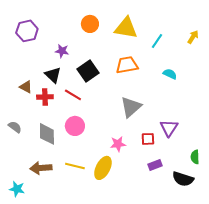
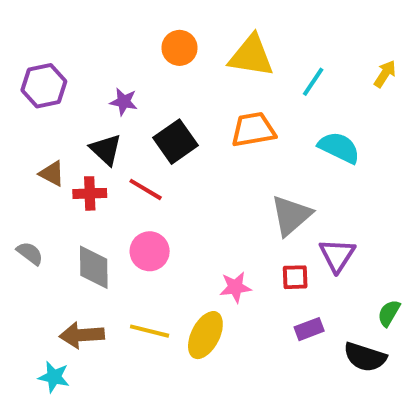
purple hexagon: (27, 31) -> (44, 86), moved
cyan semicircle: (170, 74) -> (339, 148), size x1.5
gray triangle: (131, 107) -> (291, 215), moved
green semicircle: (195, 157) -> (389, 313), turned 32
cyan star: (17, 189) -> (54, 377), moved

